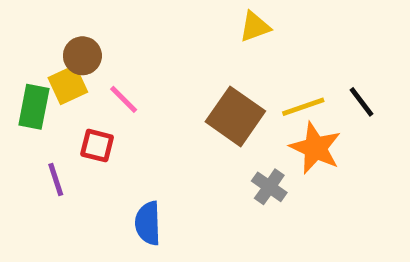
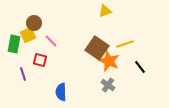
black line: (362, 102) -> (140, 67), moved
orange star: (315, 148) -> (109, 61), moved
gray cross: (269, 187) -> (108, 85), moved

